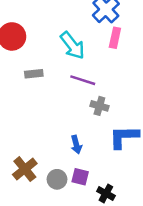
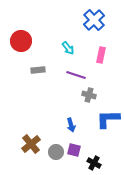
pink rectangle: (115, 38) -> (101, 55), moved
cyan arrow: (72, 45) -> (68, 48), size x0.6

